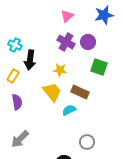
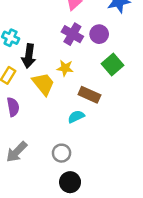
green square: (99, 67) -> (112, 64), turned 30
yellow trapezoid: (52, 92) -> (43, 84), moved
gray circle: (87, 142) -> (62, 153), moved

